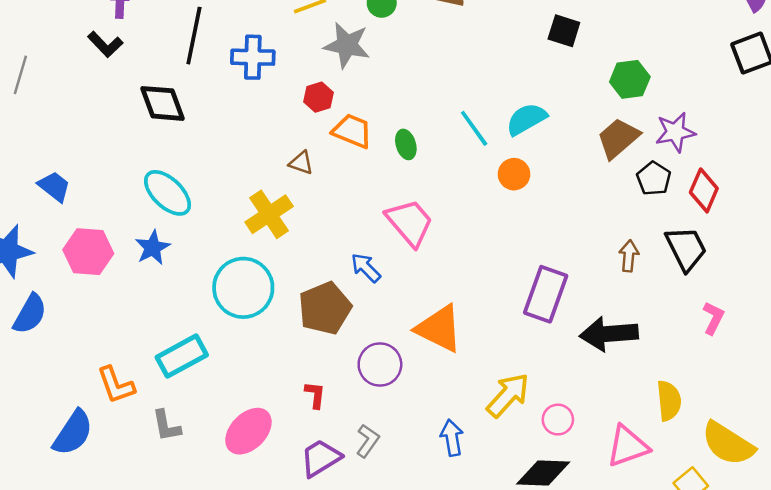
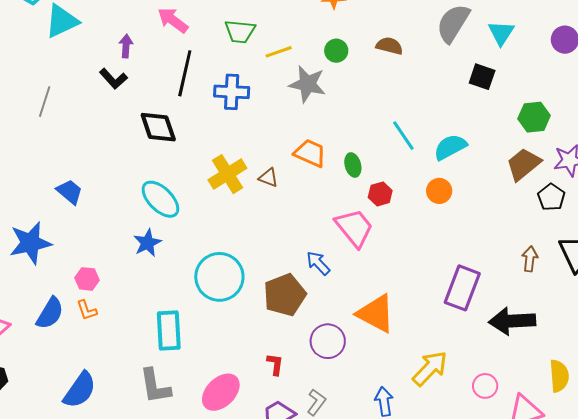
red hexagon: (319, 97) -> (380, 194), moved
cyan line: (474, 128) -> (403, 136), moved
yellow cross: (269, 214) -> (227, 174), moved
pink hexagon: (88, 252) -> (87, 279), moved, size x0.6
blue semicircle: (30, 314) -> (50, 313), moved
cyan rectangle: (182, 356) -> (169, 331), turned -66
orange L-shape: (116, 385) -> (87, 310), moved, size x0.7
pink circle: (558, 420) -> (485, 386), moved
gray L-shape: (166, 426) -> (155, 386), size x1.4

